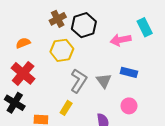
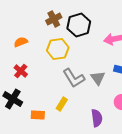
red cross: (23, 73) -> (21, 71), size x0.6
gray L-shape: (79, 81) -> (74, 78), turned 115

